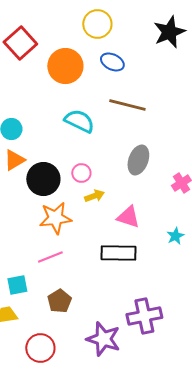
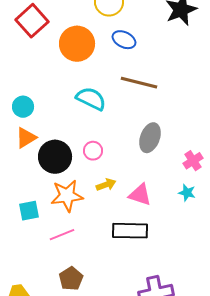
yellow arrow: (94, 196) -> (106, 185), moved
cyan star: (175, 236) -> (187, 193), moved, turned -30
cyan square: (17, 285) -> (29, 211), moved

